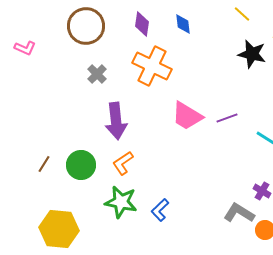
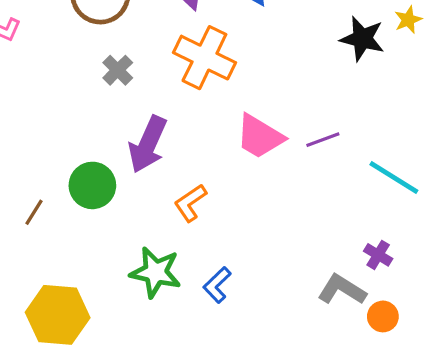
purple arrow: (116, 121) -> (148, 144), turned 30
orange L-shape: (123, 163) -> (190, 203), moved
green circle: (81, 165) -> (92, 185), moved

